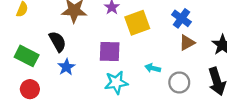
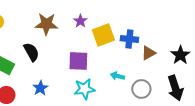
blue cross: (181, 18) -> (129, 39), moved, turned -30
blue star: (66, 67) -> (40, 88), moved

